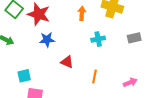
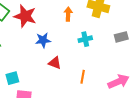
blue star: (47, 40) -> (43, 40), moved
pink arrow: (130, 82) -> (118, 82), size x1.5

